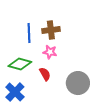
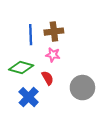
blue cross: (15, 92) -> (29, 97), moved

